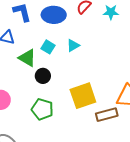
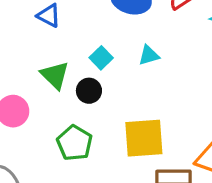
cyan square: (48, 47) -> (101, 58), moved
green triangle: (27, 58) -> (55, 75), moved

